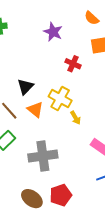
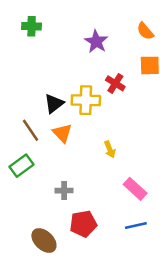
yellow cross: (60, 98) -> (86, 100), moved, turned -35
gray cross: (43, 156) -> (64, 191), size x0.5
red pentagon: (61, 195) -> (83, 224), moved

